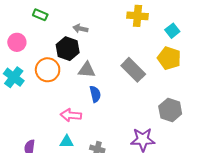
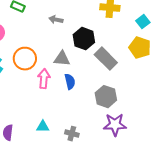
black hexagon: (68, 49) -> (84, 39), moved
gray hexagon: (170, 110) -> (106, 97), moved
pink arrow: (71, 115) -> (44, 79), moved, turned 90

